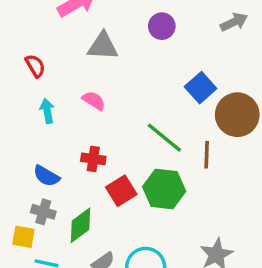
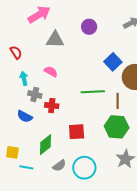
green line: (164, 138) -> (93, 92), turned -40
green hexagon: (164, 189) -> (117, 127), moved
red square: (121, 191) -> (77, 132), moved, turned 30
gray cross: (43, 212) -> (35, 94), moved

